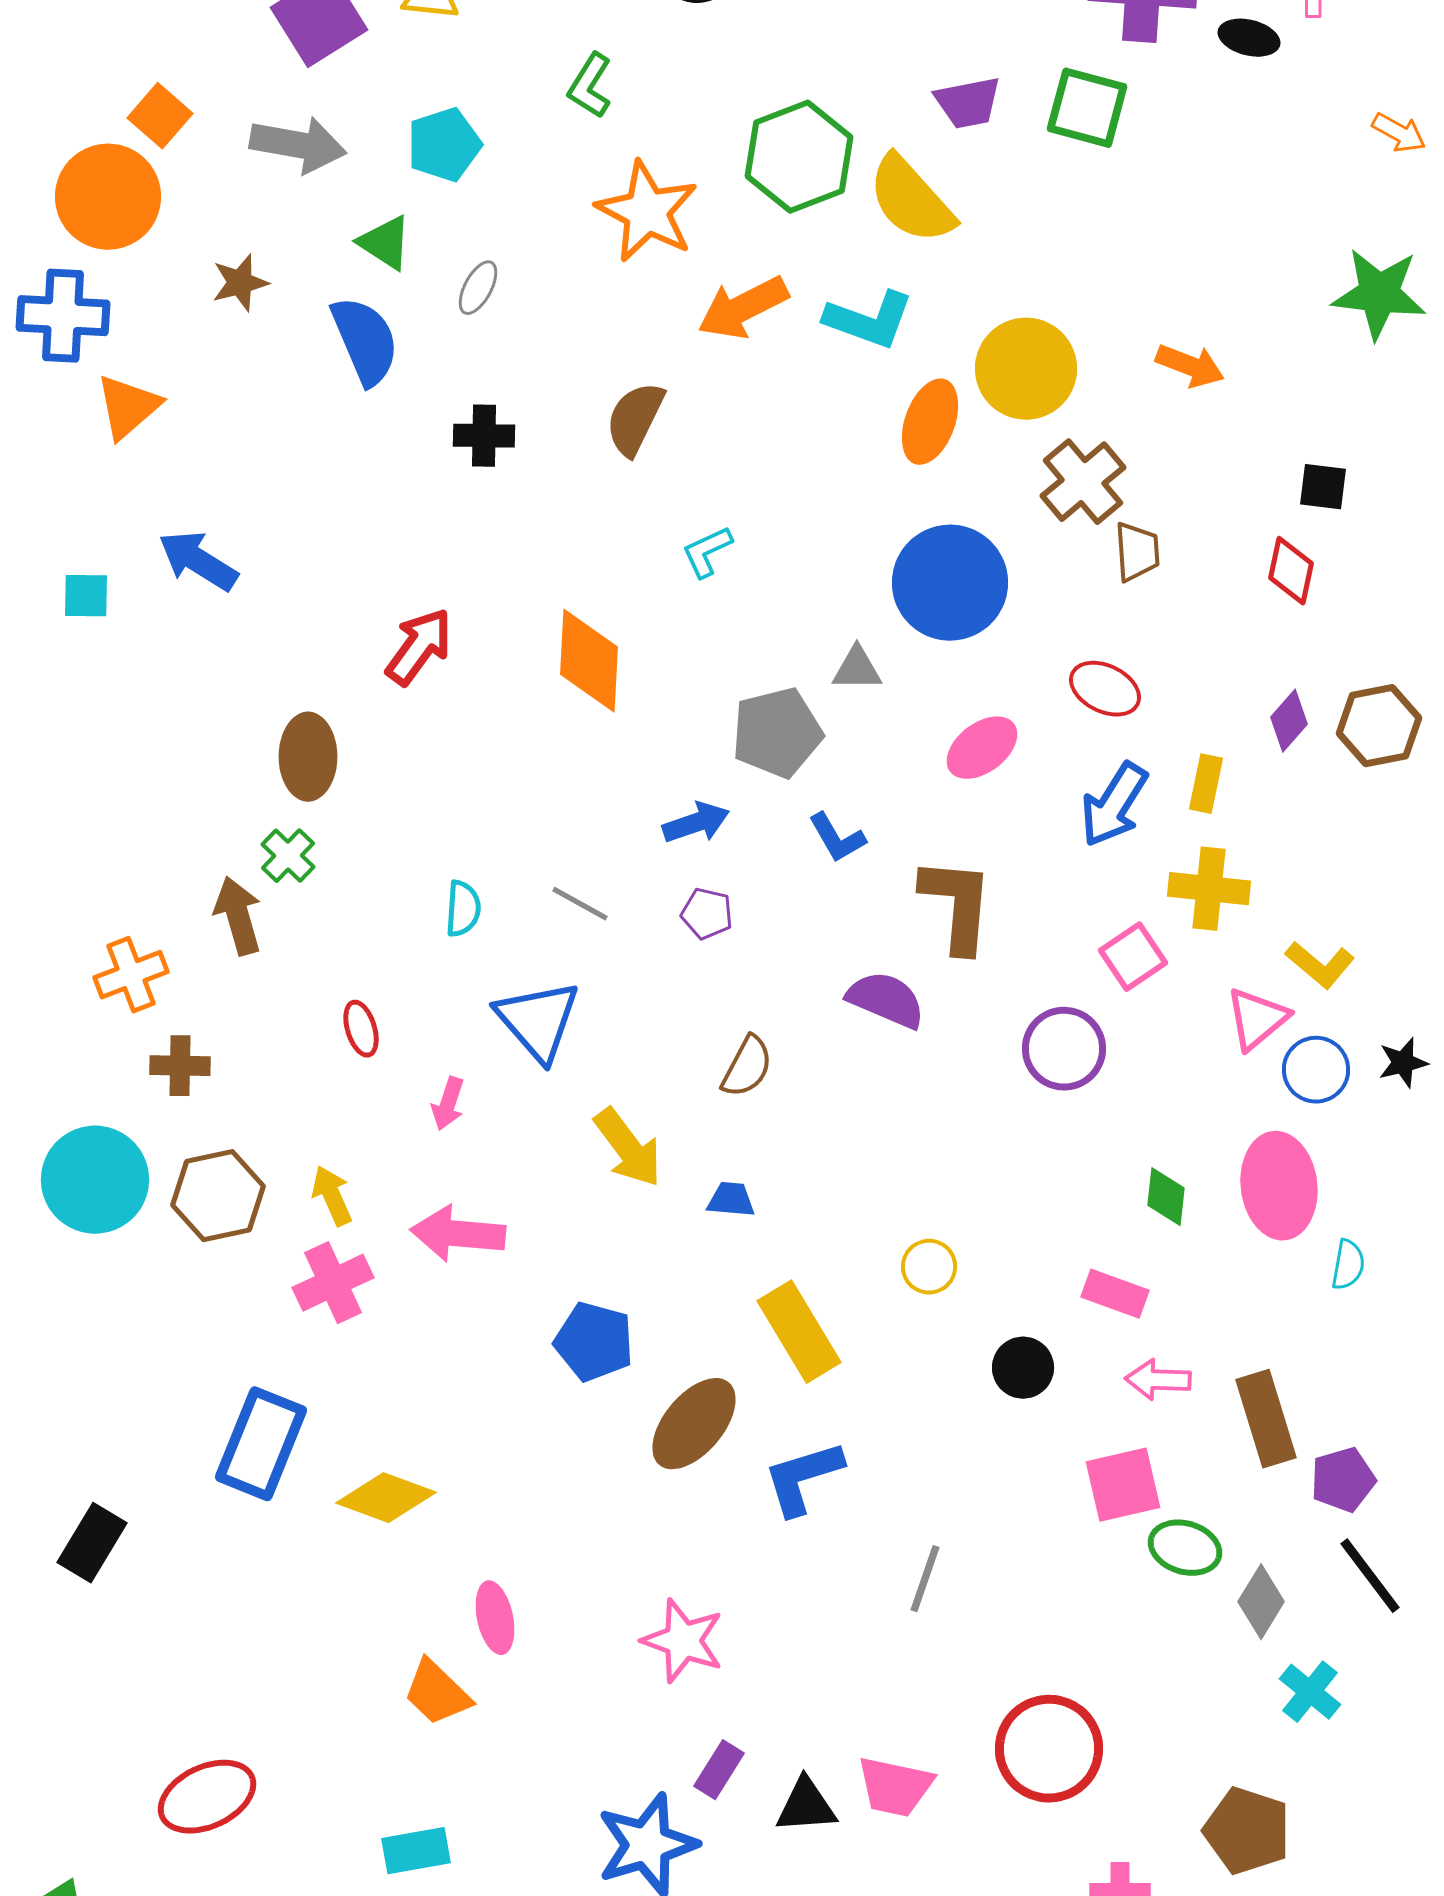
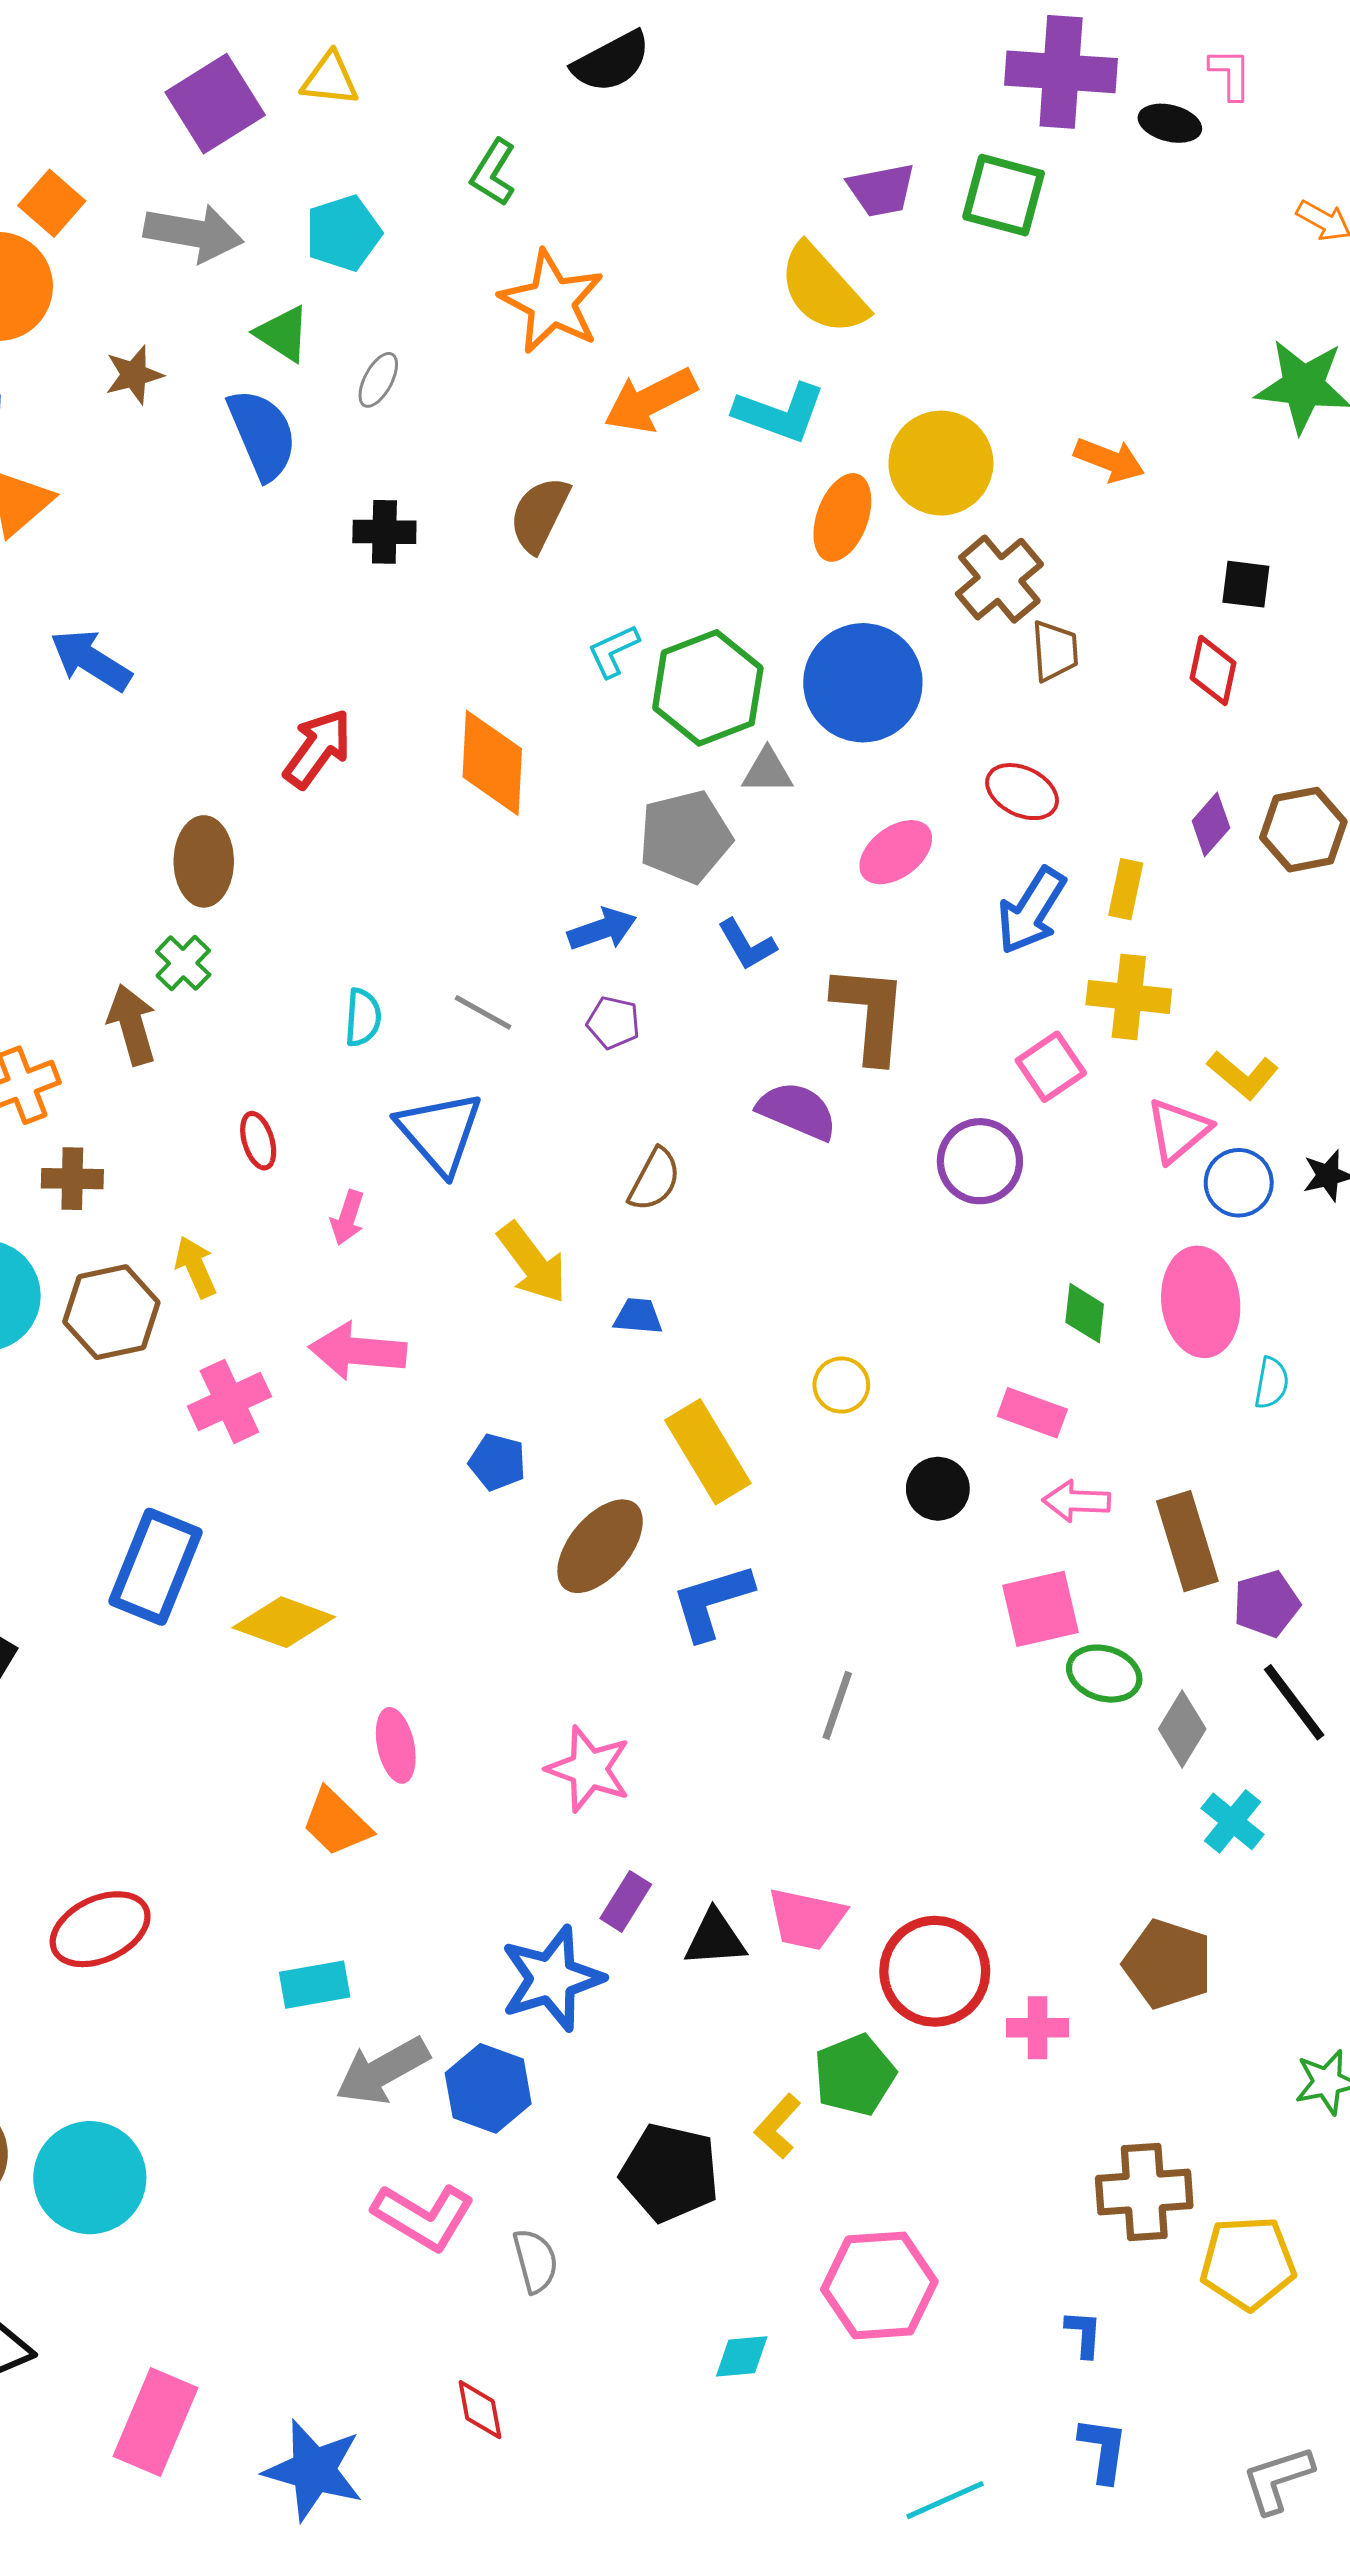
green hexagon: (799, 157) -> (708, 688), moved
yellow arrow: (332, 1196) -> (196, 1267), moved
blue pentagon: (594, 1342) -> (497, 1462), size x0.7
red circle: (1049, 1749) -> (935, 1971), moved

